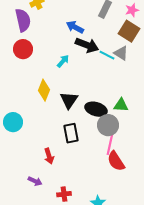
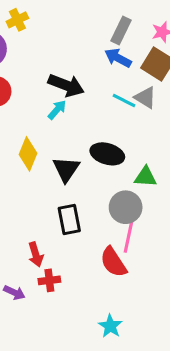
blue arrow: (75, 27) -> (118, 58), moved
black arrow: (87, 45) -> (66, 85), moved
black ellipse: (96, 109) -> (107, 154), moved
red semicircle: (116, 161) -> (113, 262), moved
red cross: (64, 194) -> (49, 280), moved

